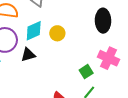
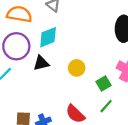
yellow circle: (57, 33) -> (77, 68), moved

